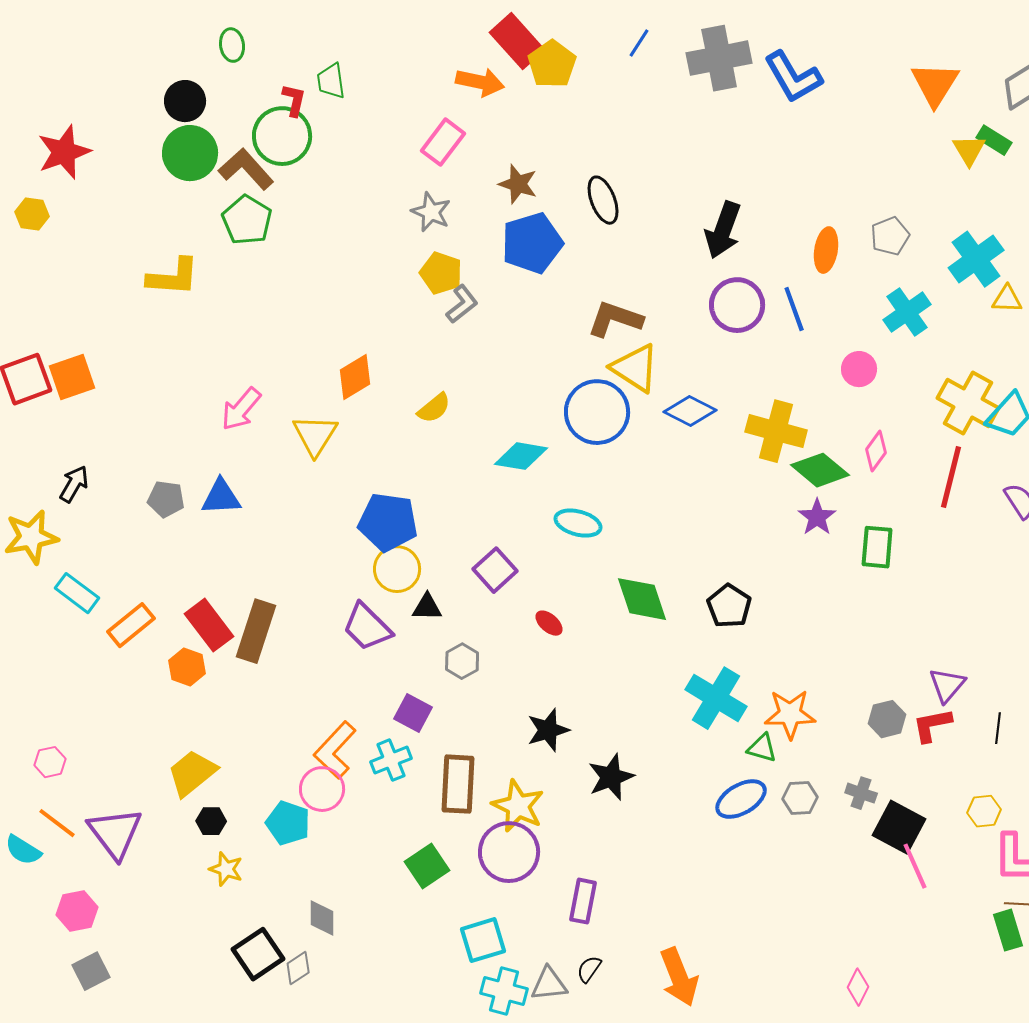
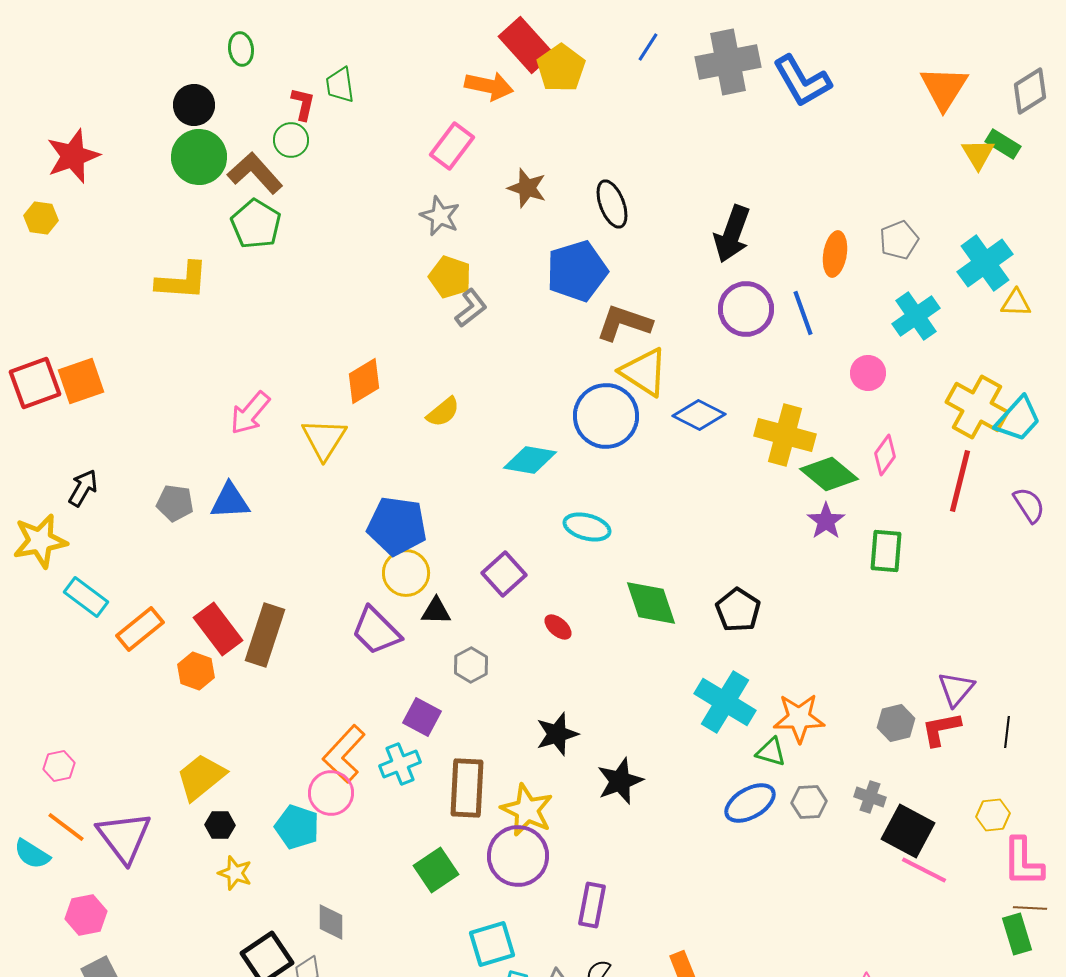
green circle: (282, 136) -> (291, 140), size x0.6
blue pentagon: (532, 243) -> (577, 271), moved
pink line: (915, 866) -> (924, 870), turned -39

